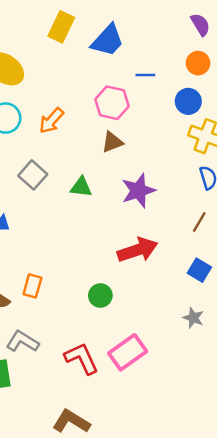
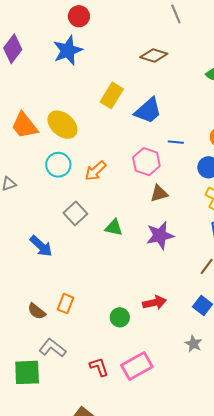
brown triangle: (112, 142) -> (159, 193), moved
red arrow: (138, 250) -> (154, 303), moved, size x0.7
red L-shape: (82, 358) -> (99, 367), size x0.7

